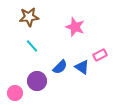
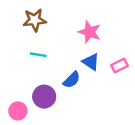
cyan line: (32, 46) -> (38, 55), turned -40
blue triangle: (82, 67) -> (91, 62), moved

